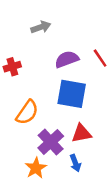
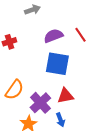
orange semicircle: (27, 112) -> (14, 90), moved

